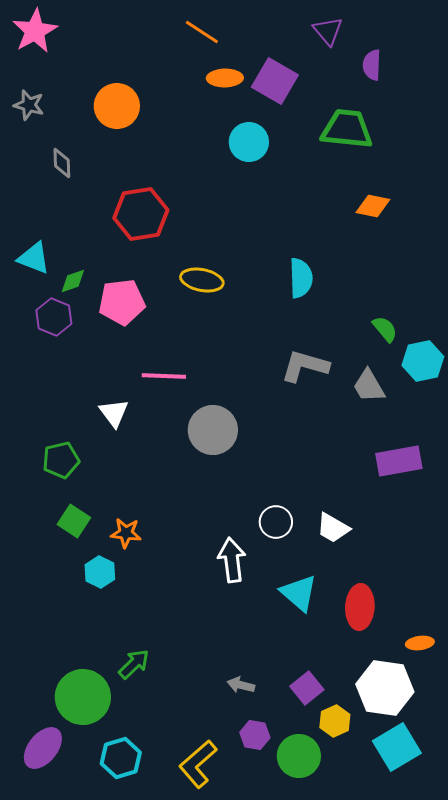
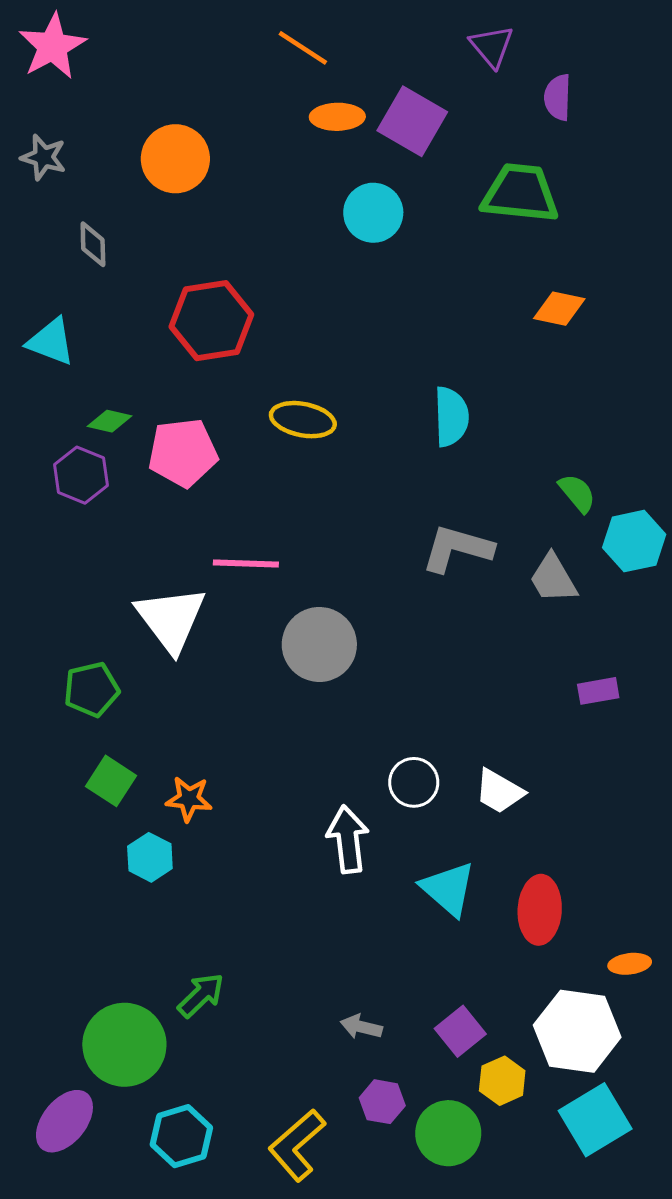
cyan triangle: (34, 258) -> (51, 342), moved
green diamond: (73, 281) -> (109, 421), turned 32
white triangle: (114, 413) -> (171, 619), size x1.6
purple rectangle: (399, 461) -> (598, 691), size x0.6

